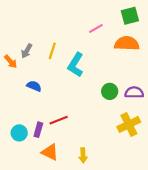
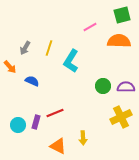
orange arrow: (11, 62) -> (10, 67), moved
orange triangle: (50, 152) -> (58, 146), moved
yellow arrow: (83, 155) -> (83, 138), moved

